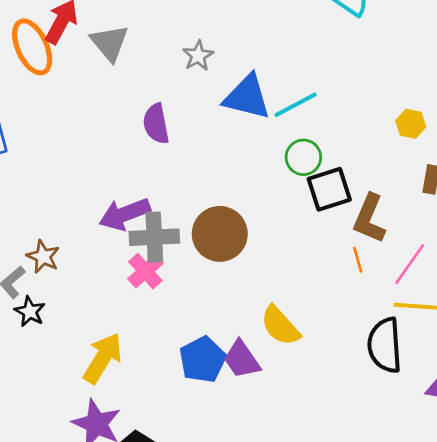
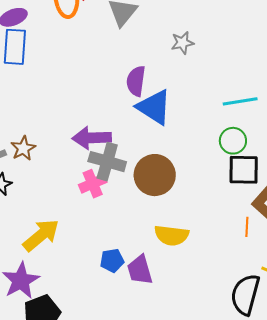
blue triangle: (247, 97) -> (154, 107), moved
yellow semicircle: (280, 326) -> (172, 235), moved, turned -60
blue pentagon: (203, 360) -> (112, 260), size x0.7

